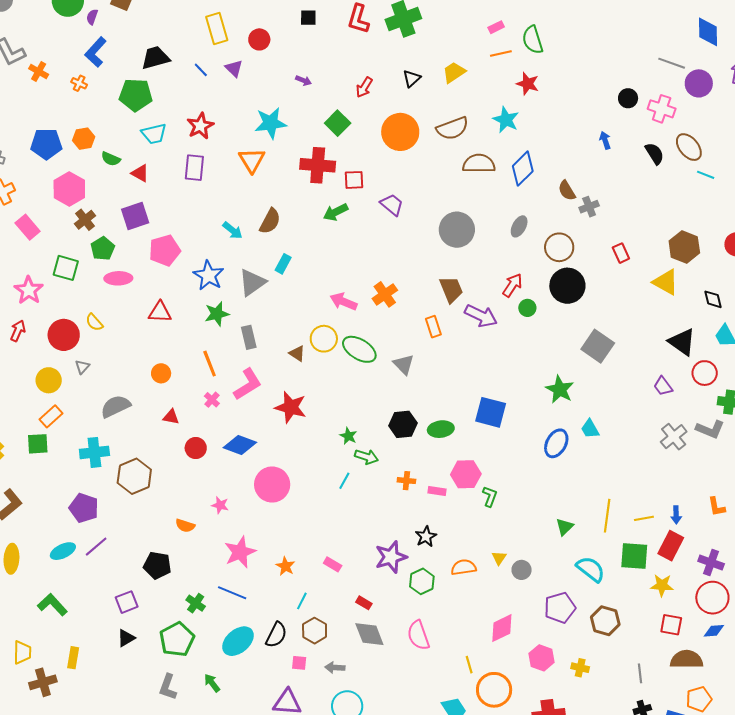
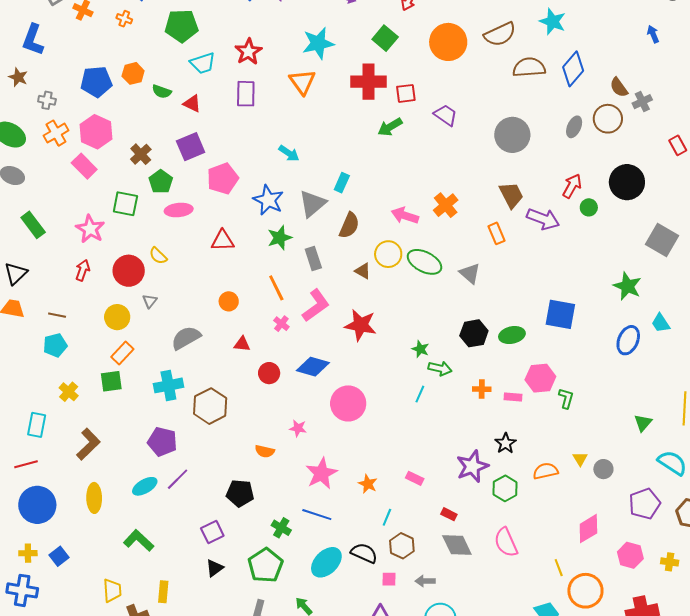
pink hexagon: (69, 189) -> (96, 132), moved
brown semicircle: (270, 221) -> (349, 225), moved
brown circle: (559, 247) -> (608, 119), moved
black semicircle: (276, 635) -> (364, 553), turned -88

